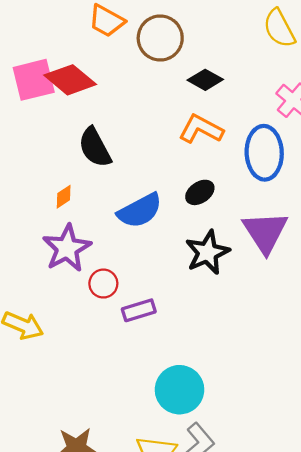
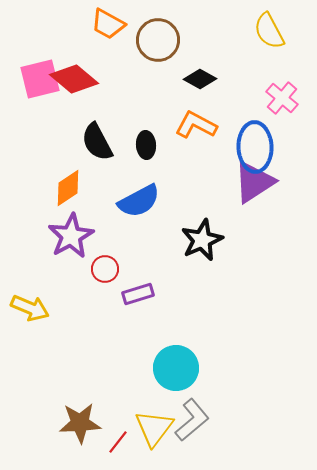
black ellipse: (200, 192) -> (146, 145), moved, turned -60
orange diamond: (64, 197) -> (68, 188), size x1.6
purple triangle: (265, 232) -> (254, 182), moved, turned 30

